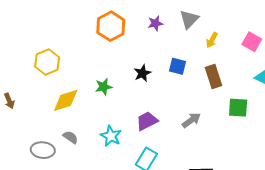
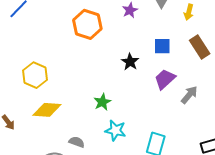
green star: (104, 87) -> (102, 102), moved
yellow diamond: (66, 100) -> (47, 110), moved, turned 36
purple trapezoid: (147, 121) -> (165, 79), moved

